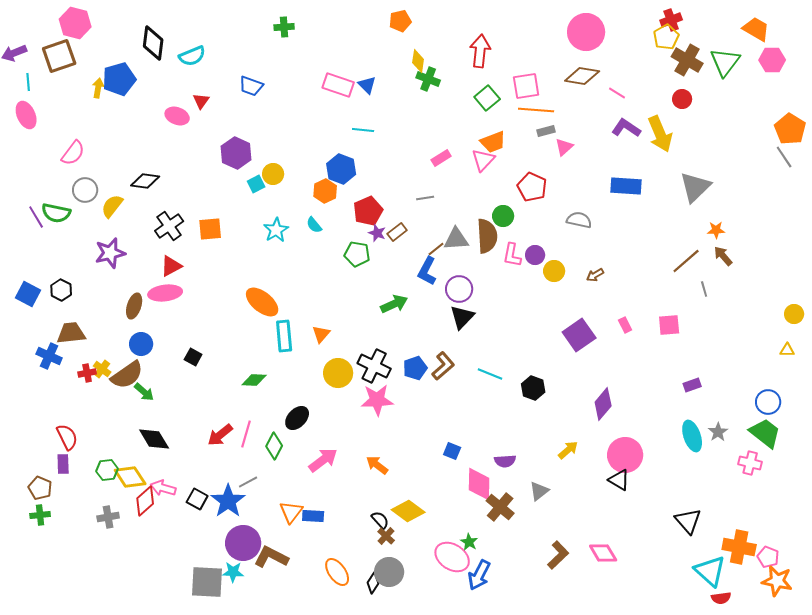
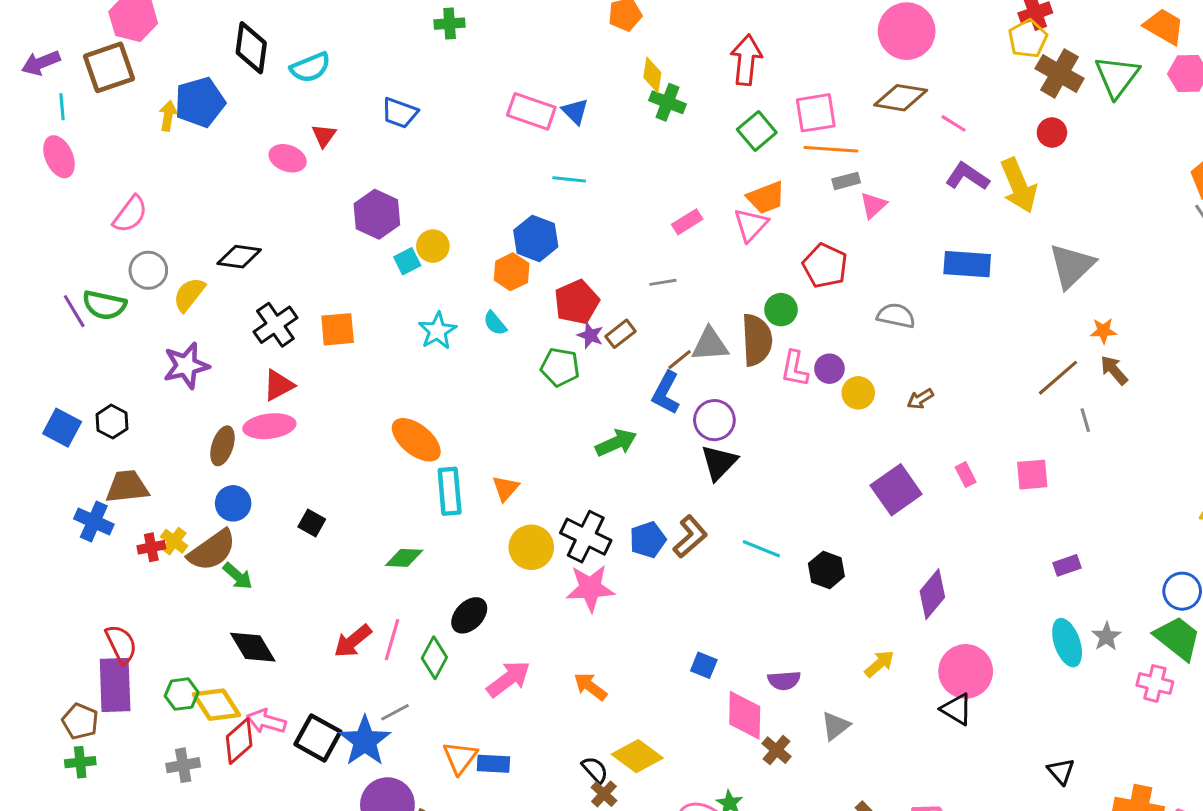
purple rectangle: (63, 464) -> (115, 685), size x1.8
black square: (197, 499) -> (318, 738), size x1.4
brown cross: (500, 507) -> (776, 750), size x0.7
black triangle: (688, 521) -> (1061, 771), size x0.7

